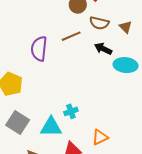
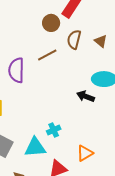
brown semicircle: (99, 23) -> (74, 39), turned 96
black arrow: (103, 49) -> (86, 96), moved

